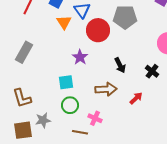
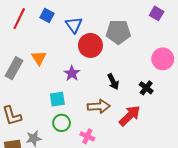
orange triangle: (64, 22) -> (39, 58), moved
red arrow: (136, 98) -> (130, 116), size x1.6

